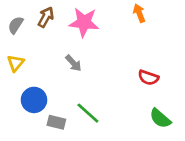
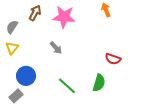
gray semicircle: (16, 25) -> (12, 27), moved
green semicircle: (160, 118) -> (99, 83), moved, turned -114
gray rectangle: (56, 122) -> (16, 96), moved, turned -56

